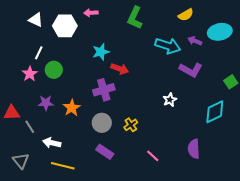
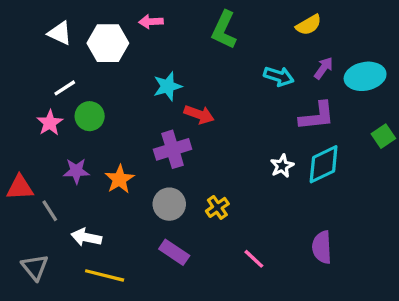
cyan ellipse: (220, 32) -> (365, 76), moved
purple arrow: (195, 41) -> (324, 68), turned 104
cyan arrow: (168, 46) -> (279, 76), size x0.7
white line: (39, 53) -> (65, 88), turned 32
purple L-shape: (191, 70) -> (317, 116), turned -35
cyan diamond: (215, 112) -> (324, 164), moved

